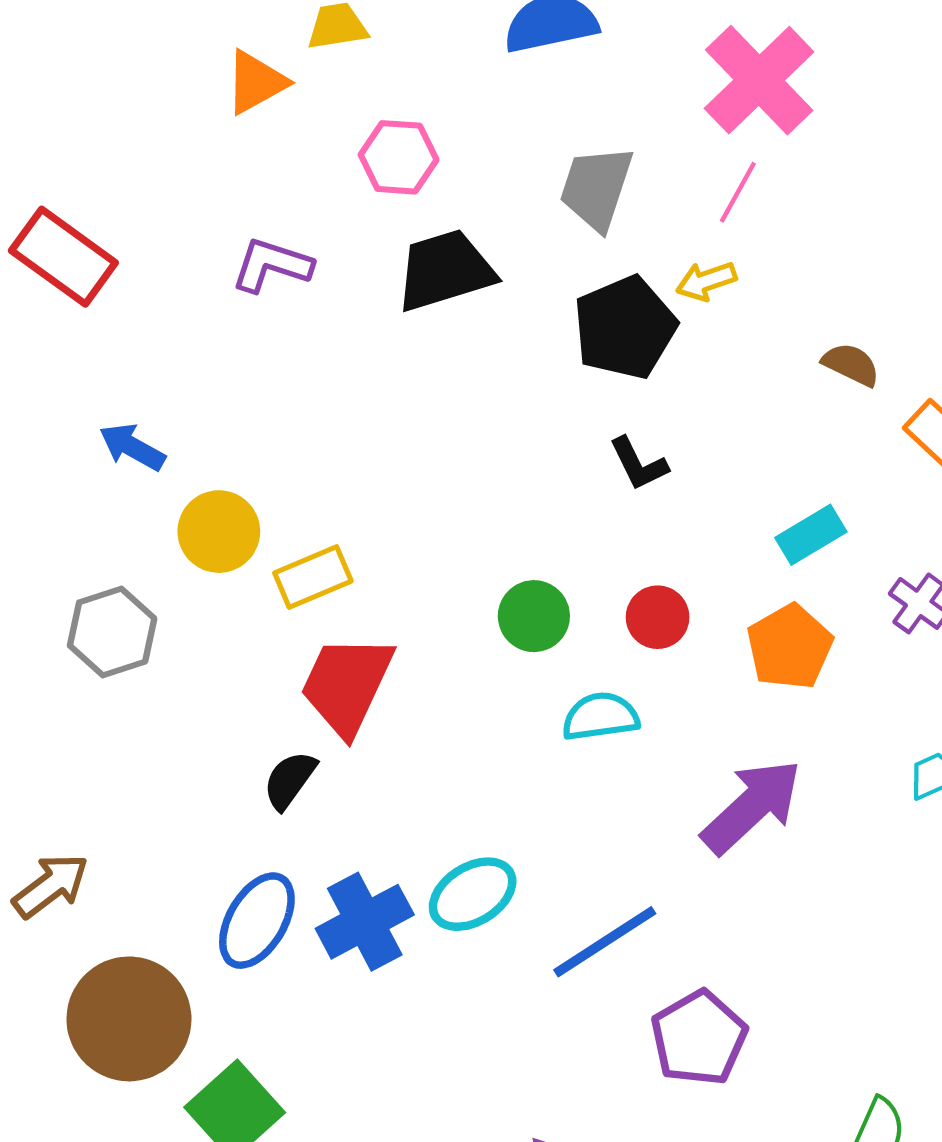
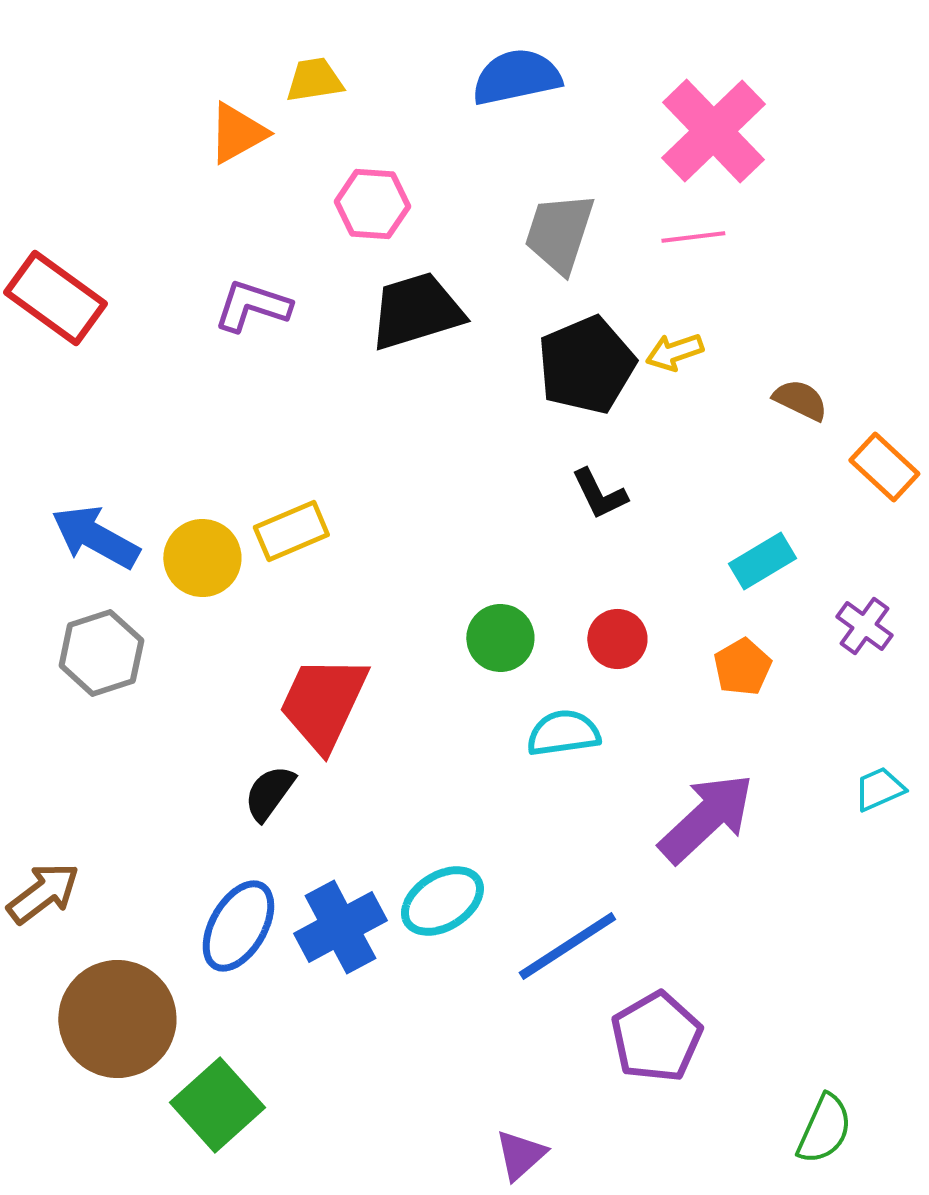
pink line: (738, 192) -> (693, 237), turned 54
yellow arrow: (706, 281) -> (674, 352), moved
blue arrow: (132, 447) -> (95, 537), moved, size x1.4
yellow rectangle: (313, 577) -> (291, 531), moved
orange pentagon: (790, 647) -> (742, 667), size x0.7

